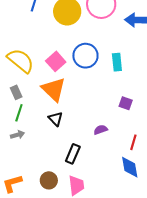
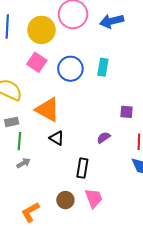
pink square: (56, 61) -> (37, 62), moved
cyan rectangle: (117, 62) -> (103, 67), turned 30
gray rectangle: (16, 92) -> (12, 122), turned -64
purple square: (126, 103) -> (127, 112), moved

